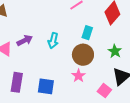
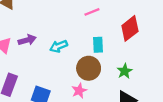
cyan rectangle: (87, 33) -> (98, 45), turned -32
cyan arrow: (53, 41) -> (59, 46), turned 42

